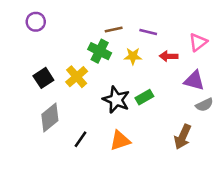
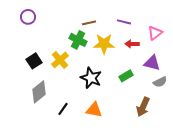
purple line: (148, 32) -> (124, 22), moved
yellow star: (133, 56) -> (104, 44), size x1.5
green rectangle: (144, 97) -> (126, 76), moved
orange triangle: (120, 141) -> (94, 110), turned 30

